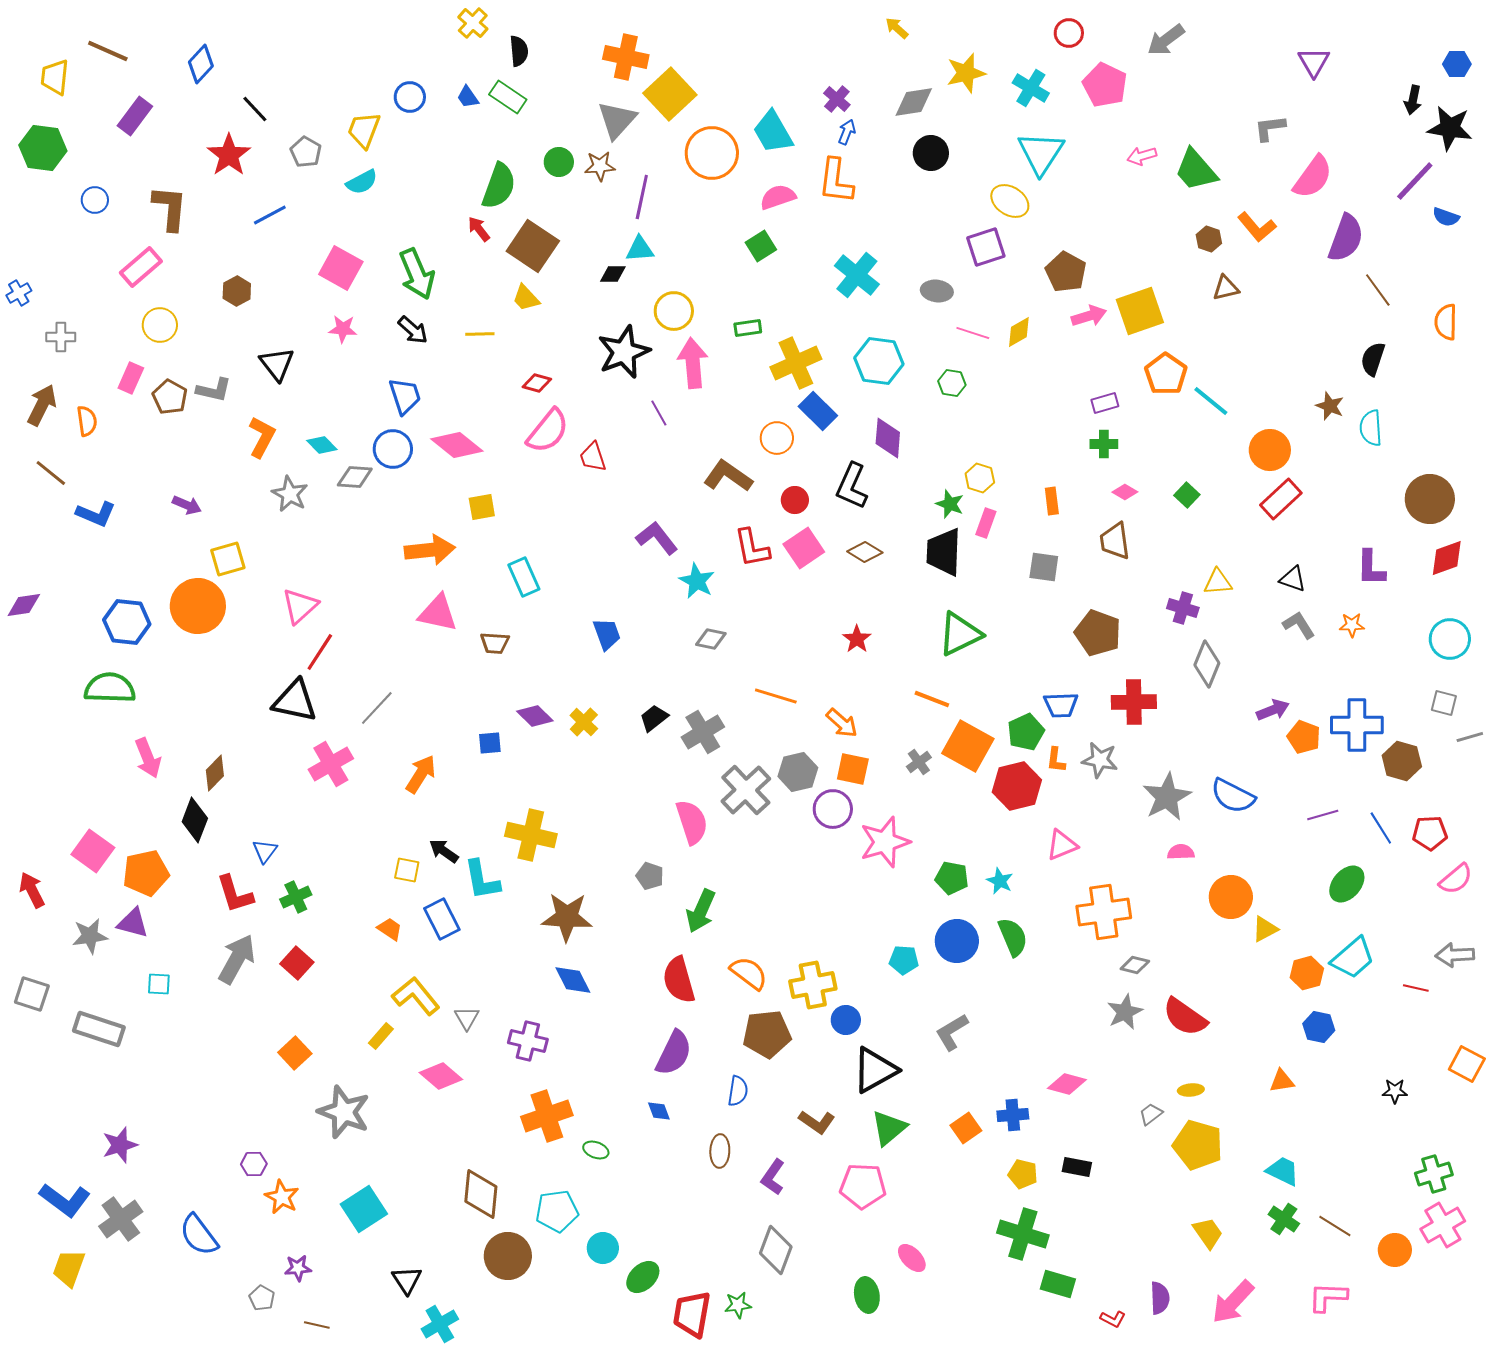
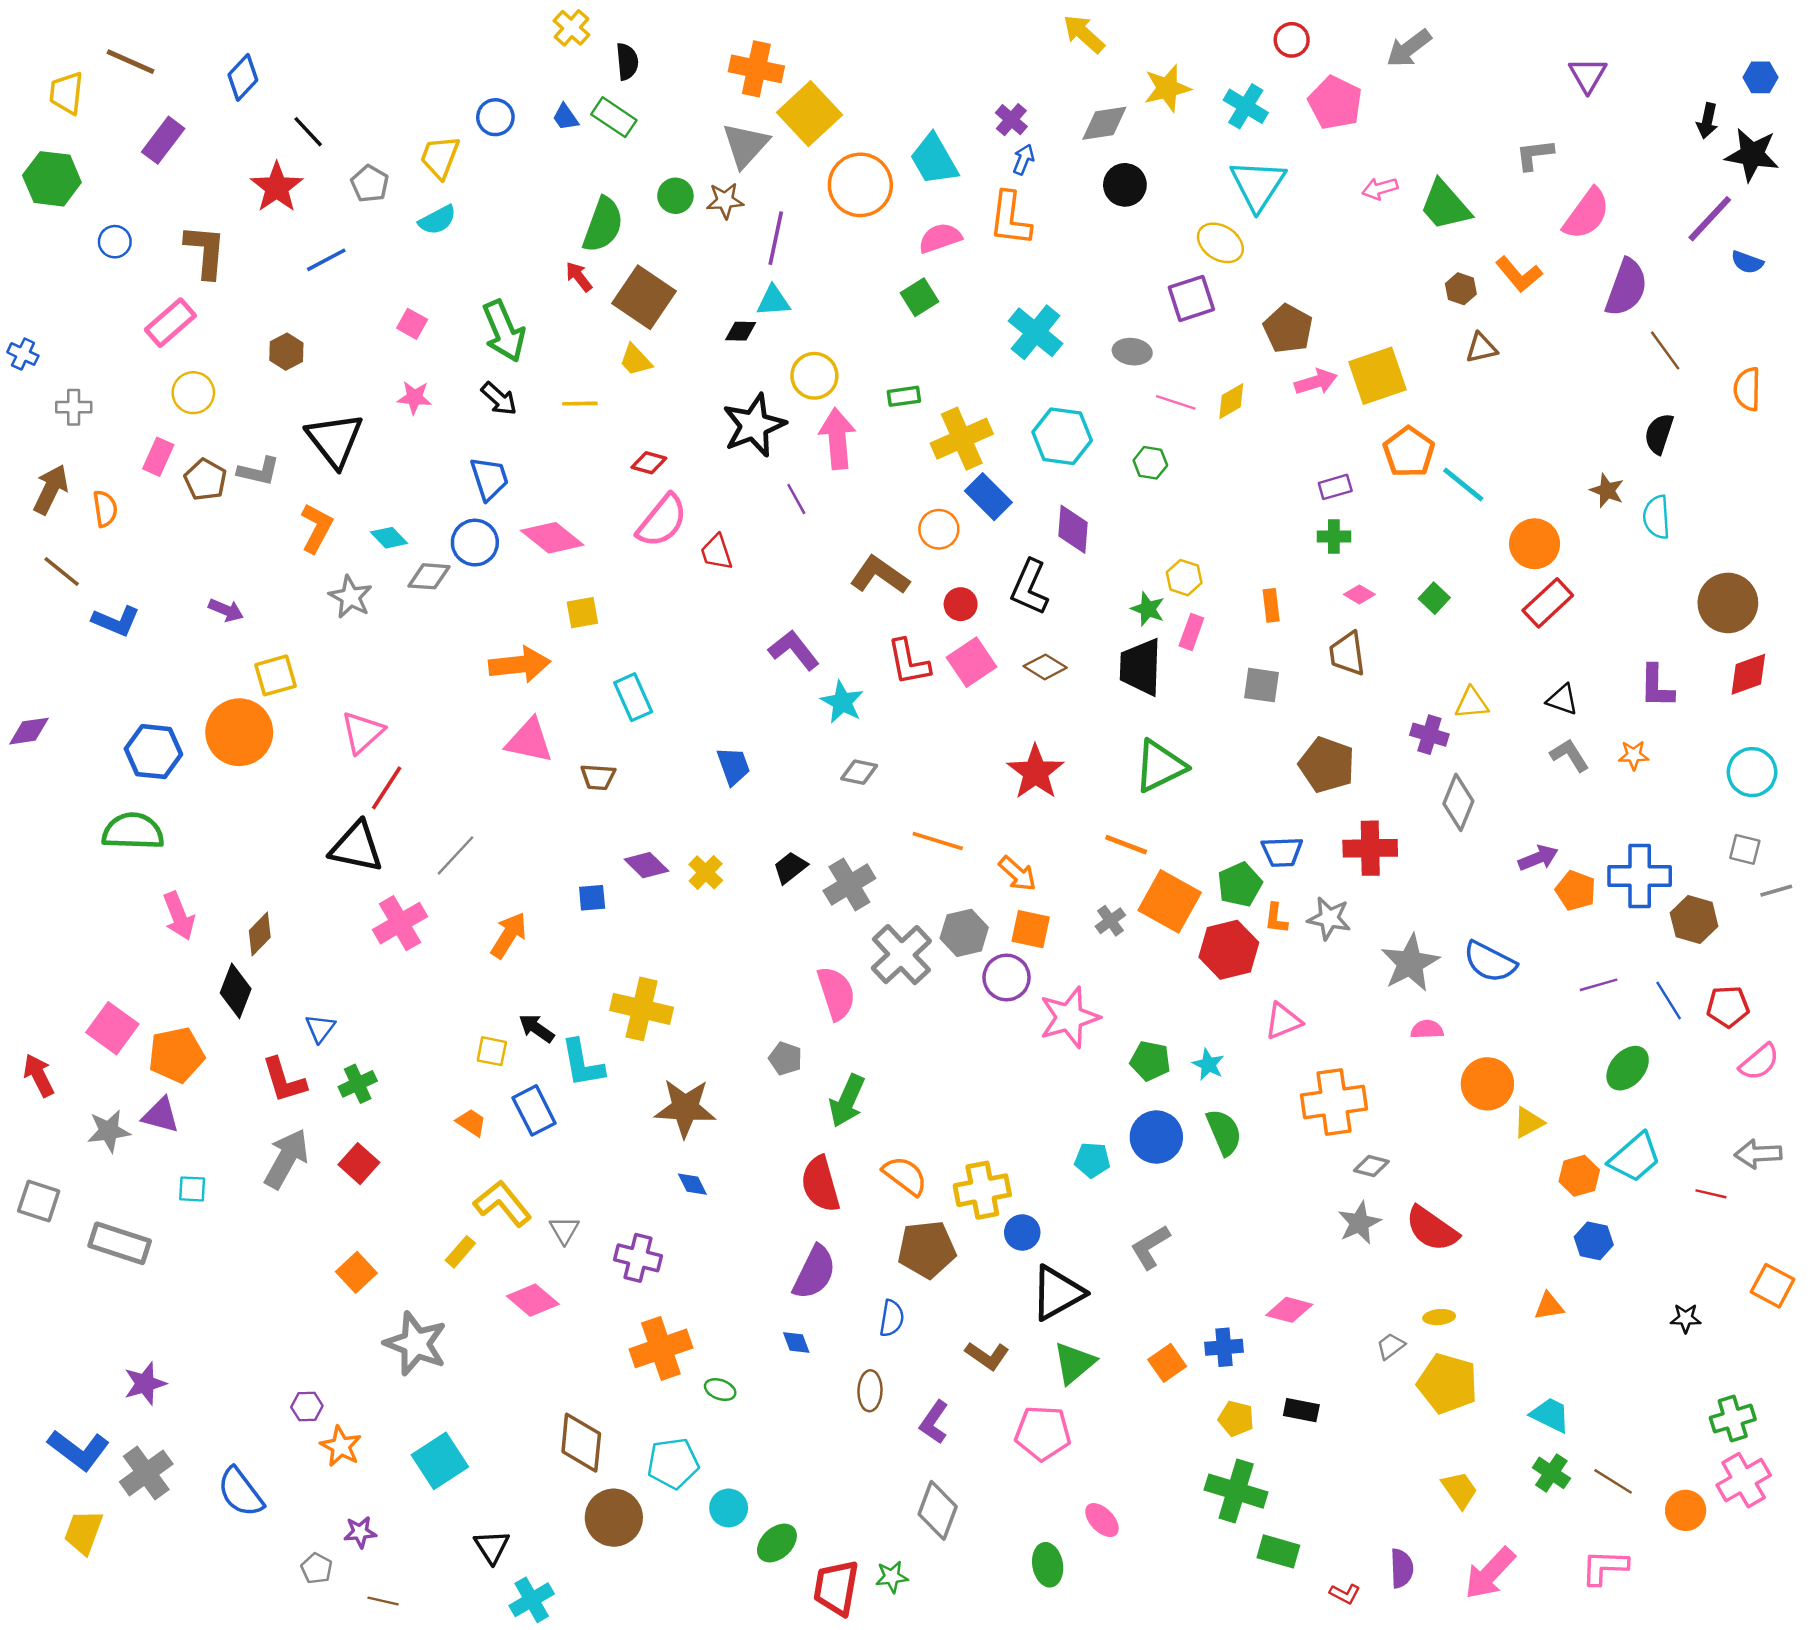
yellow arrow: (897, 28) -> (1084, 34), size x1.5
pink square: (341, 268) -> (412, 324), size x0.6
blue cross: (19, 293) -> (23, 354), turned -35
black triangle: (277, 364) -> (335, 440), size x1.4
red star: (857, 639) -> (1036, 772), size x1.6
blue diamond: (573, 980) -> (692, 1184), size x0.7

